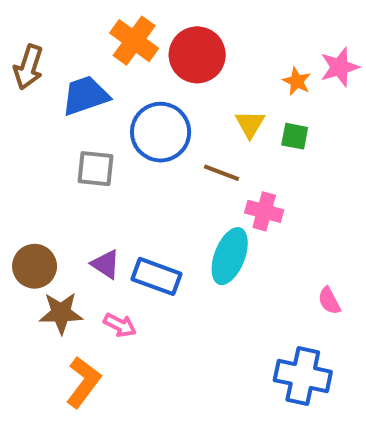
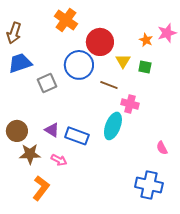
red circle: (197, 55) -> (100, 42), moved
blue trapezoid: (85, 96) -> (20, 63), moved
gray square: (96, 169) -> (47, 83), turned -30

